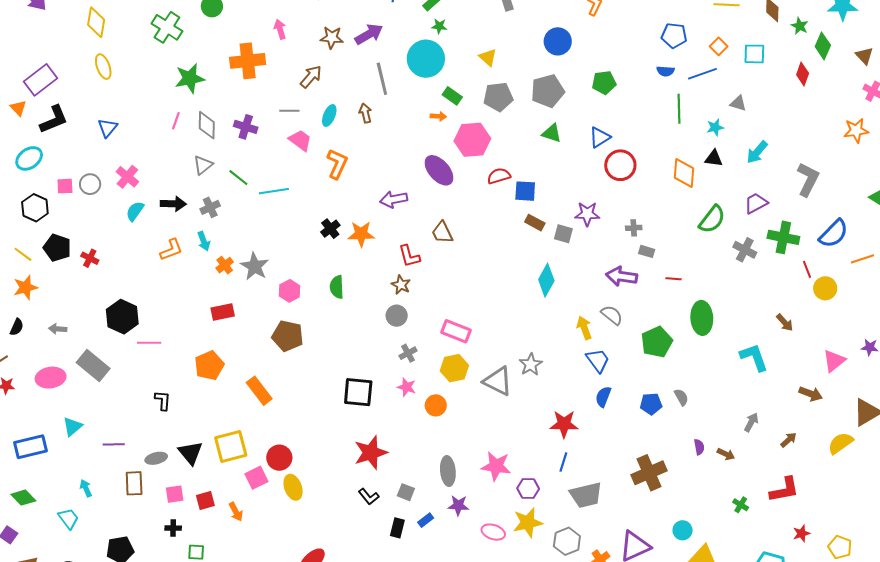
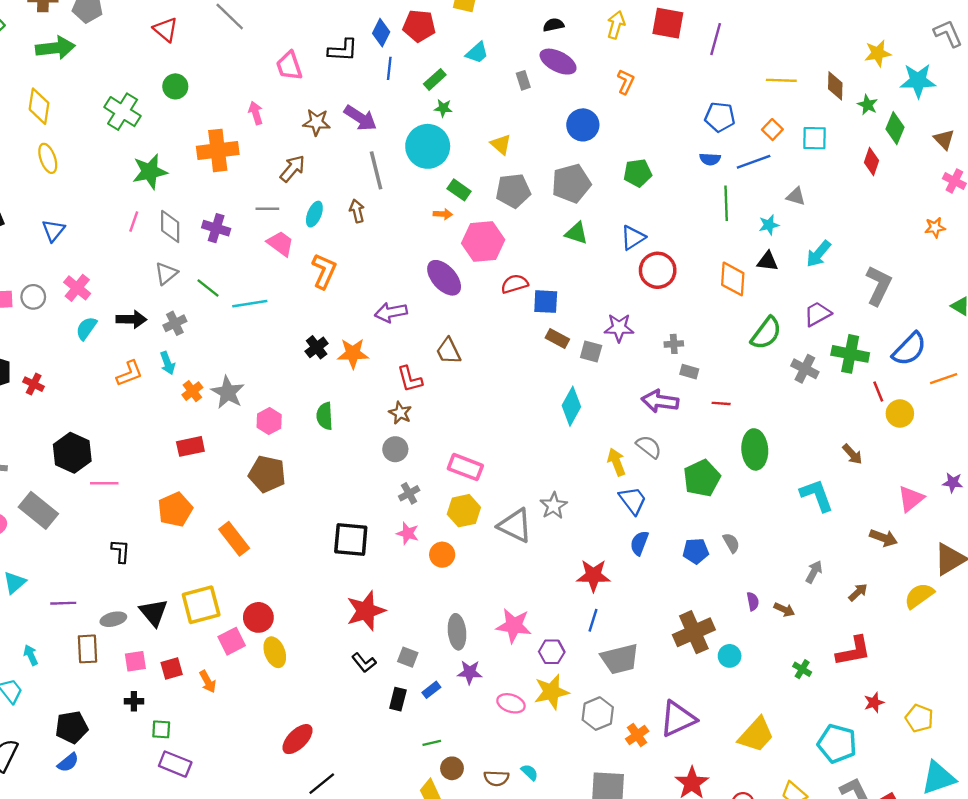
purple arrow: (369, 34) -> (360, 118), turned 64
orange star: (856, 130) -> (935, 227), size x0.7
cyan circle: (683, 530) -> (730, 656), moved

